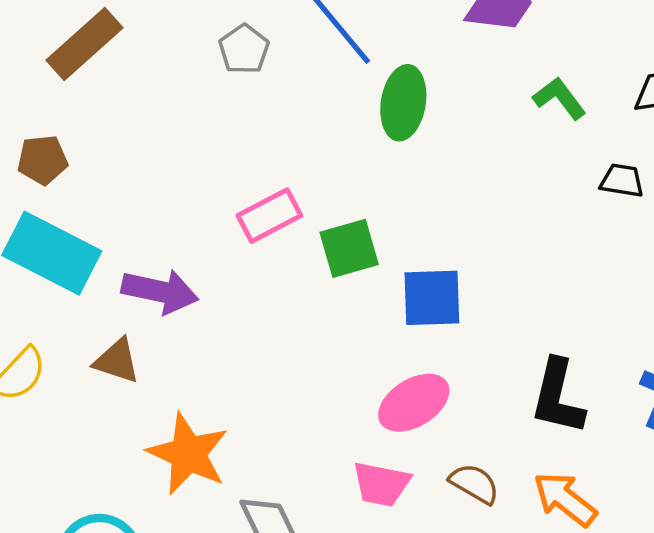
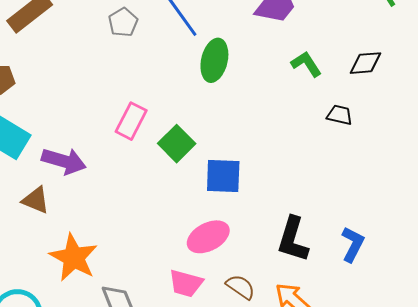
pink rectangle: (269, 216) -> (131, 121), turned -39
green square: (349, 248) -> (177, 144), turned -33

